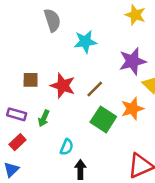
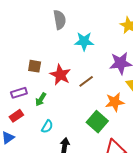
purple rectangle: (17, 114) -> (19, 93), turned -42
green square: (103, 119) -> (97, 122), moved
cyan semicircle: (67, 147) -> (47, 126), moved

